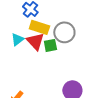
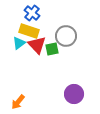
yellow rectangle: (39, 27) -> (29, 31), moved

